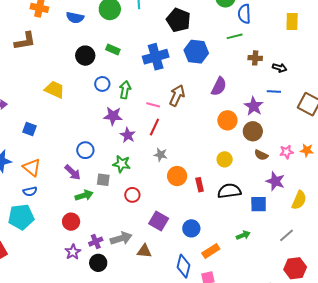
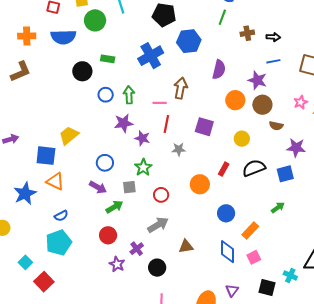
blue semicircle: (75, 18) -> (63, 37), size x1.4
green line: (235, 36) -> (222, 17), turned -42
yellow trapezoid: (55, 90) -> (69, 135), moved, turned -50
blue square: (30, 129) -> (46, 156), size x1.5
pink star: (287, 152) -> (301, 102), moved
green star: (122, 164) -> (143, 167), turned -30
orange triangle: (32, 167) -> (55, 181), moved
orange circle: (177, 176) -> (200, 184), moved
red rectangle: (200, 185) -> (224, 169), turned 56
purple square: (159, 221) -> (204, 127), moved
gray arrow: (121, 238) -> (158, 225), moved
black circle: (98, 263) -> (157, 268), moved

